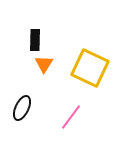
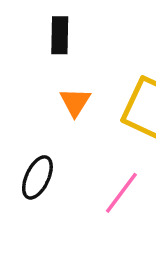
black rectangle: (35, 40) -> (60, 35), moved

